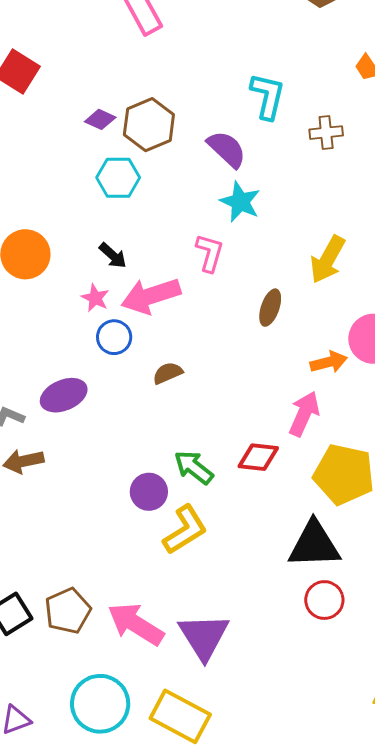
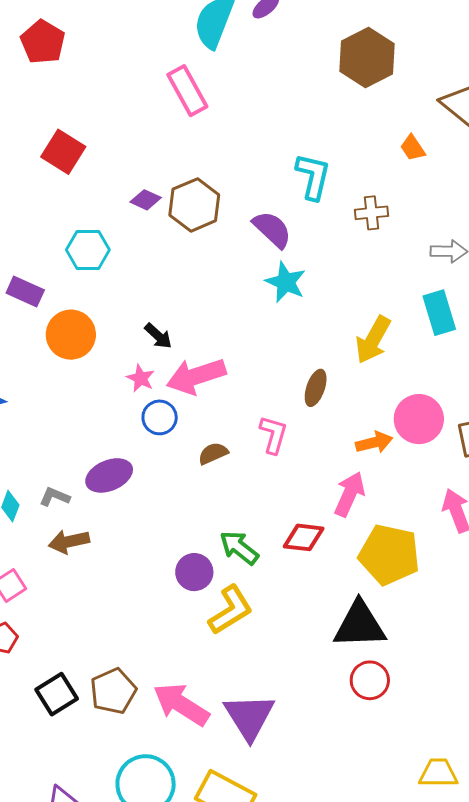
cyan hexagon: (118, 178) -> (88, 250), moved
pink L-shape: (210, 253) -> (273, 435), moved

